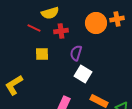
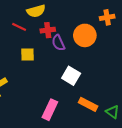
orange circle: (96, 23) -> (85, 35), moved
purple semicircle: (76, 53) -> (58, 43), moved, turned -42

